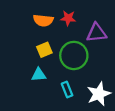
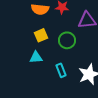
green circle: (74, 55) -> (67, 40), size x0.7

